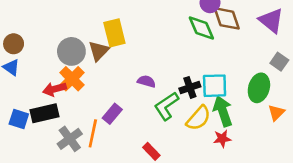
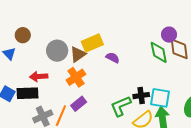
yellow rectangle: (114, 33) -> (92, 43), turned 70
brown circle: (14, 44) -> (23, 35), moved
orange cross: (72, 79) -> (76, 77), moved
purple semicircle: (146, 81) -> (113, 58), moved

